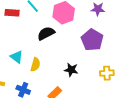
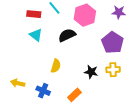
cyan triangle: (17, 57) -> (36, 35), moved
yellow cross: (107, 73) -> (113, 70), moved

